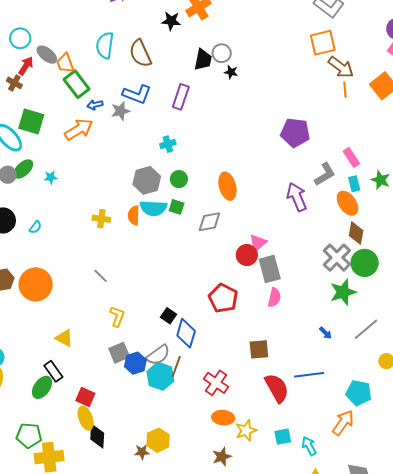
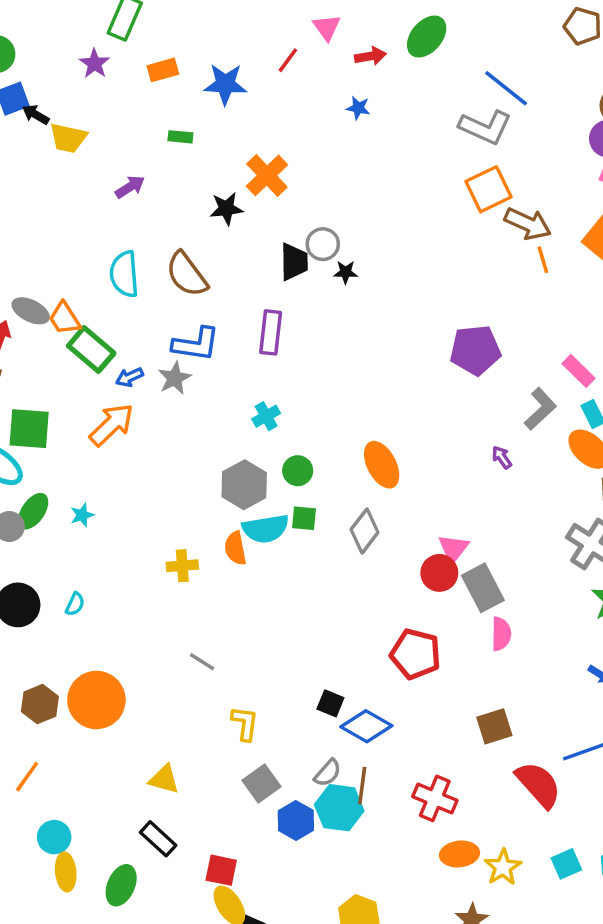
purple arrow: (297, 197) -> (502, 457), size x0.5
gray diamond: (209, 222) -> (365, 531), turned -30
blue diamond: (186, 333) -> (366, 726), turned -64
gray semicircle: (158, 355) -> (328, 773), size x0.7
blue hexagon: (135, 363) -> (296, 820), moved
green ellipse: (42, 387) -> (121, 885), moved

